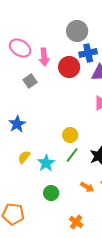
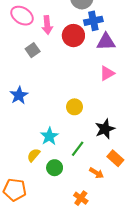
green line: (72, 155) -> (78, 149), moved
yellow semicircle: (24, 157) -> (34, 155), moved
orange arrow: (87, 187) -> (97, 173), moved

